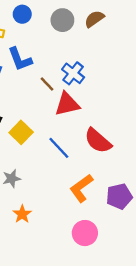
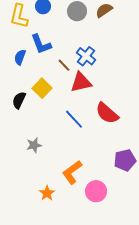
yellow square: (21, 132) -> (42, 88), moved
orange L-shape: (81, 188) -> (72, 172), moved
orange star: (22, 214) -> (47, 193), moved

